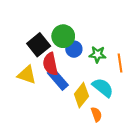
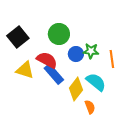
black square: (39, 45) -> (18, 37), moved
blue circle: (74, 49) -> (76, 54), moved
red semicircle: (50, 64) -> (47, 60), turned 130

